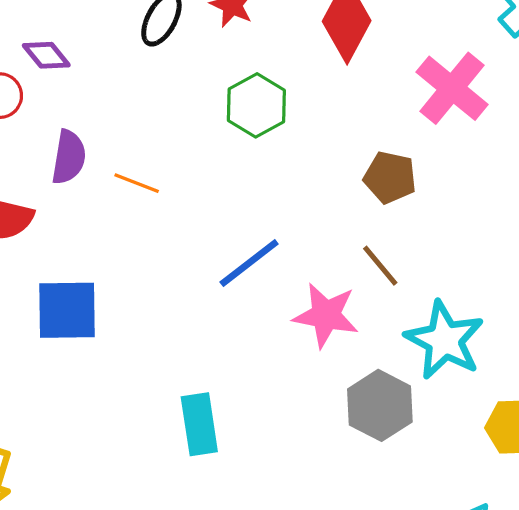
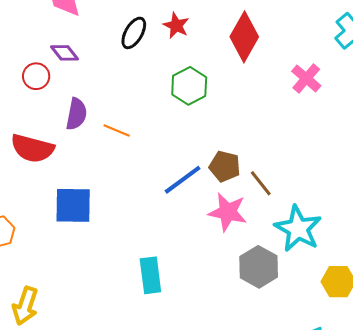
pink cross: (452, 88) -> (306, 78), size x0.7
brown pentagon: (390, 177) -> (225, 166), moved

